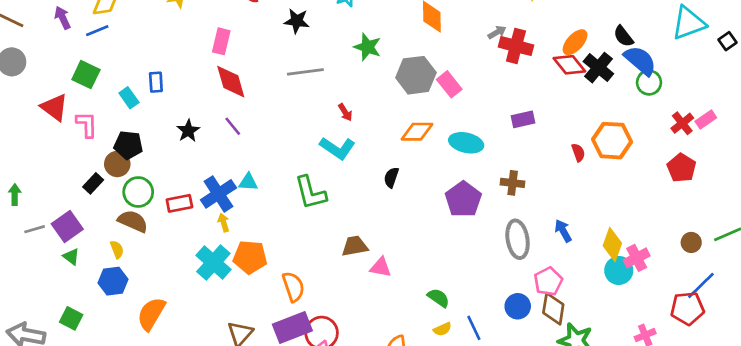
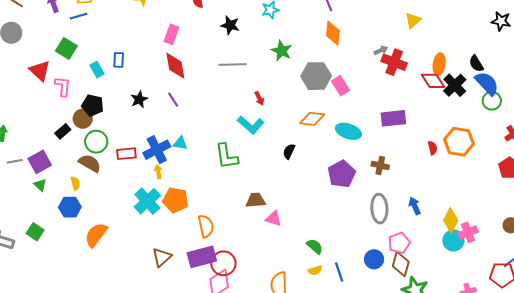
orange ellipse: (575, 42) -> (439, 64), turned -40
purple rectangle: (523, 119) -> (393, 118), size x1.4

